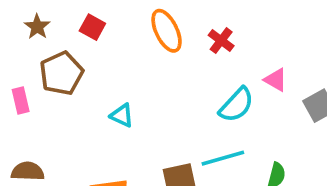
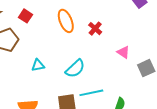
cyan semicircle: (236, 105) -> (75, 69), moved
cyan triangle: (122, 115) -> (38, 65), turned -40

